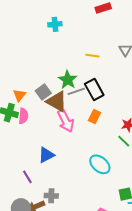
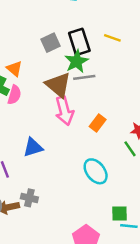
black rectangle: (94, 90) -> (79, 42), moved
gray square: (43, 92) -> (51, 43), moved
orange triangle: (19, 95) -> (14, 69), turned -40
orange rectangle: (95, 117) -> (98, 123), moved

